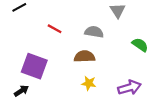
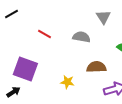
brown semicircle: (84, 57) -> (96, 67), moved
yellow star: (89, 83) -> (67, 82), moved

